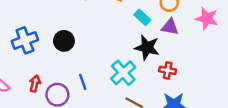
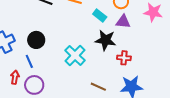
cyan cross: (123, 73) -> (75, 55), moved
blue line: (83, 82) -> (29, 61), moved

